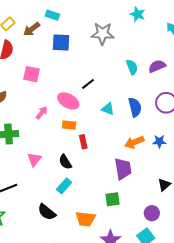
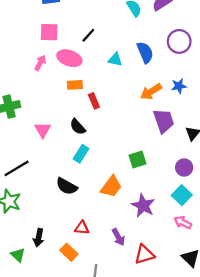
pink square: (31, 74) -> (49, 32), moved
pink arrow: (42, 113) -> (40, 63), moved
purple trapezoid: (123, 169) -> (164, 121), moved
orange trapezoid: (85, 219) -> (111, 187), turned -50

